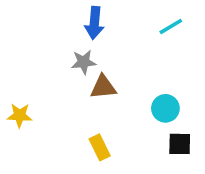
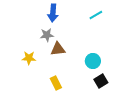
yellow star: (20, 115) -> (29, 58), moved
black square: (180, 144) -> (101, 81), turned -32

